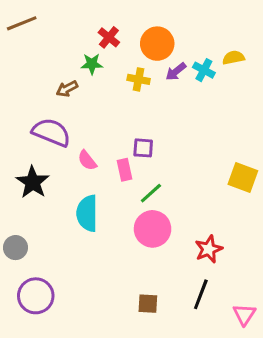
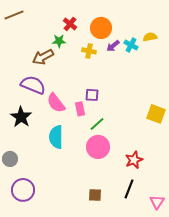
brown arrow: (67, 89) -> (43, 57), size x1.5
pink semicircle: (87, 160) -> (56, 103), size x1.5

